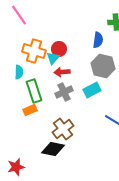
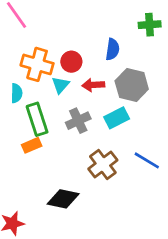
blue semicircle: (98, 40) -> (112, 49), moved
cyan triangle: (53, 58) -> (60, 85), moved
red arrow: (62, 72) -> (93, 85), moved
brown cross: (63, 129) -> (103, 165), moved

